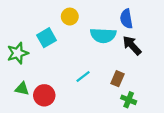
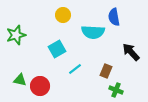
cyan square: (46, 38) -> (57, 49), moved
black arrow: (132, 45) -> (131, 52), moved
green star: (18, 53) -> (16, 35), moved

